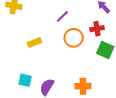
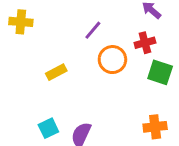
cyan square: (25, 80) -> (48, 128), turned -32
orange cross: (83, 86) -> (155, 127), moved

